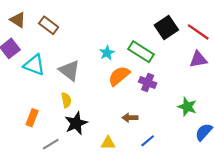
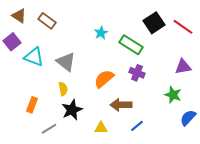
cyan star: (107, 53) -> (101, 33), moved
purple triangle: (198, 59) -> (183, 67), moved
orange semicircle: (119, 76) -> (104, 79), moved
brown arrow: (130, 118) -> (121, 105), size x1.5

